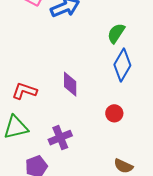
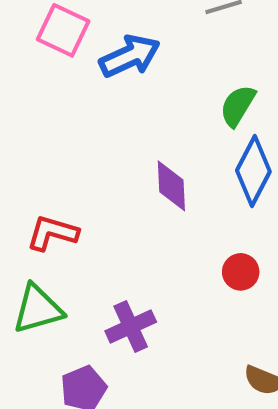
purple diamond: (70, 84) -> (171, 186), moved

